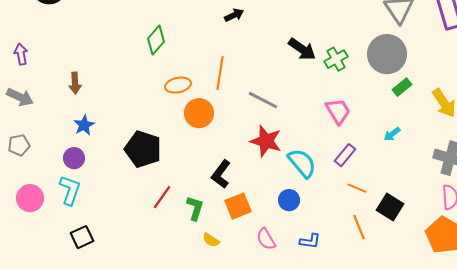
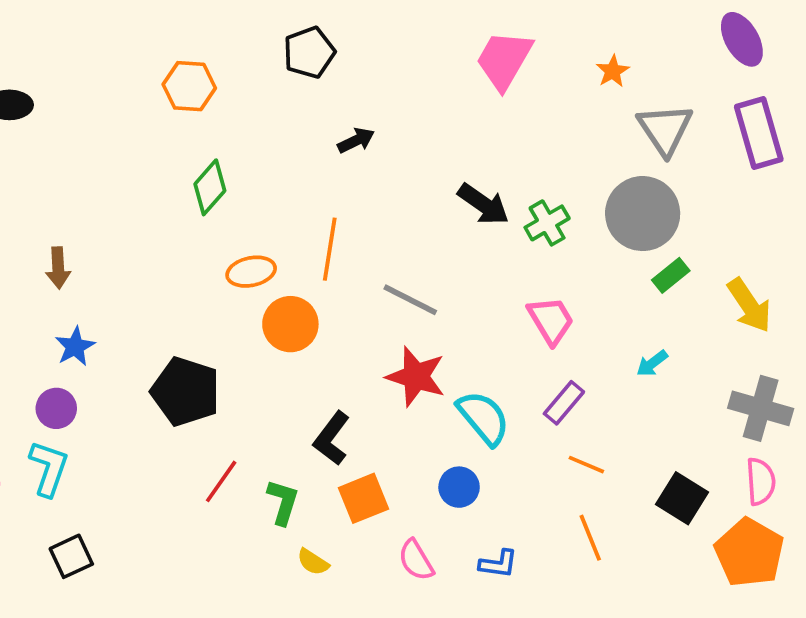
black square: (390, 207) -> (682, 498), moved

